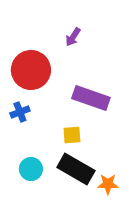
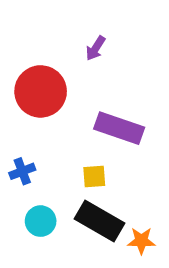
blue cross: (20, 112) -> (22, 171), moved

